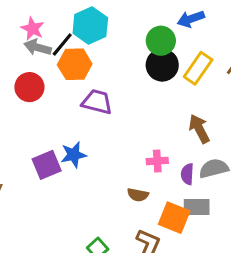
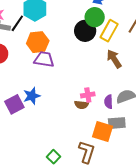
green circle: (161, 41) -> (95, 17), moved
orange hexagon: (75, 64) -> (38, 42), moved
brown arrow: (199, 129) -> (114, 59), moved
brown semicircle: (138, 195) -> (81, 105), moved

